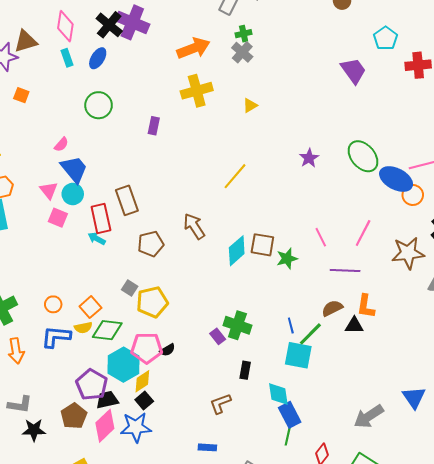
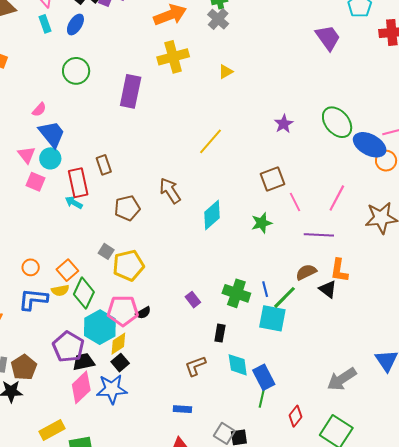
purple rectangle: (154, 126) -> (131, 91), size x1.8
brown rectangle: (127, 200) -> (104, 165), size x0.7
brown square: (262, 245) -> (272, 179), moved, turned -30
green cross: (237, 325) -> (236, 293), moved
black triangle: (354, 325) -> (328, 289), turned 36
green diamond: (107, 330) -> (84, 293), turned -72
cyan diamond: (278, 394) -> (238, 365), moved
brown pentagon: (74, 416) -> (24, 367), moved

